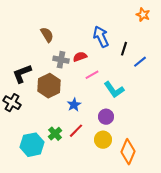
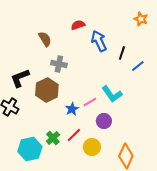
red semicircle: (80, 57) -> (78, 25), moved
pink line: (92, 75) -> (90, 102), moved
yellow circle: (103, 140) -> (92, 147), moved

